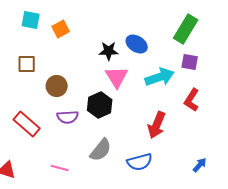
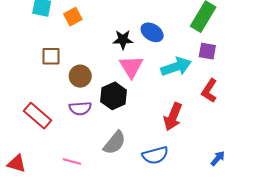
brown square: (27, 64) -> (51, 56), moved
brown circle: (57, 86) -> (80, 76), moved

